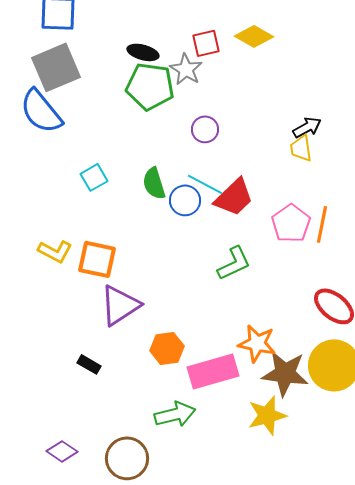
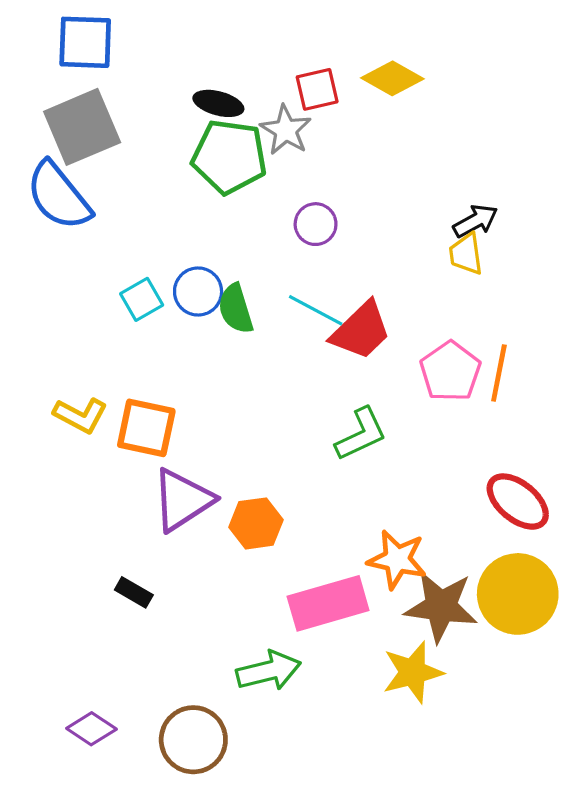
blue circle: (185, 200) -> (198, 291), moved
orange hexagon: (167, 348) -> (256, 523), moved

